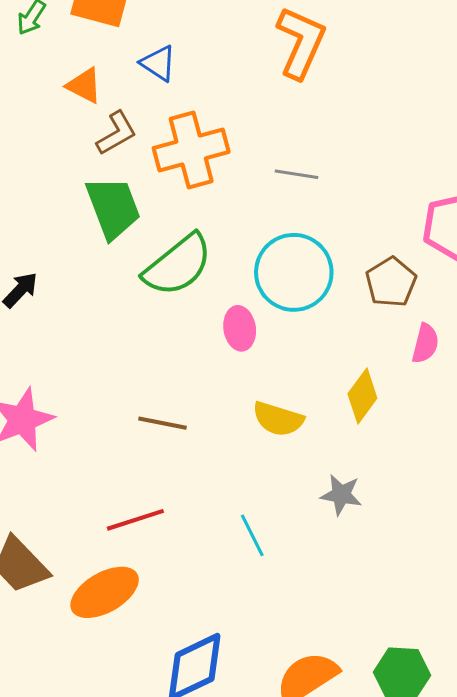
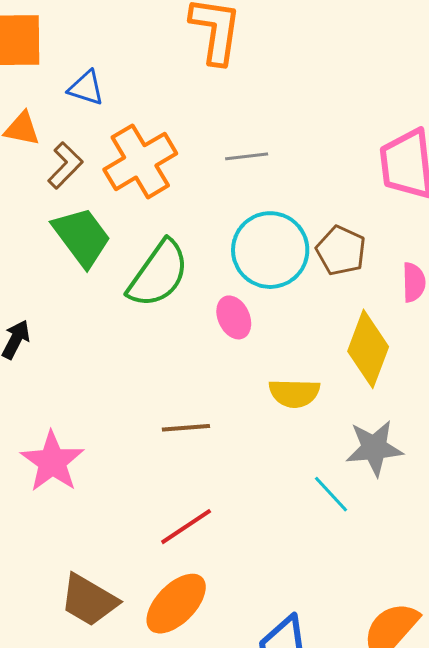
brown pentagon: (391, 282) -> (341, 251), moved
yellow diamond: (362, 396) -> (368, 349), size x1.4
gray star: (341, 495) -> (374, 448), size x1.4
cyan line: (252, 535) -> (331, 494), moved

